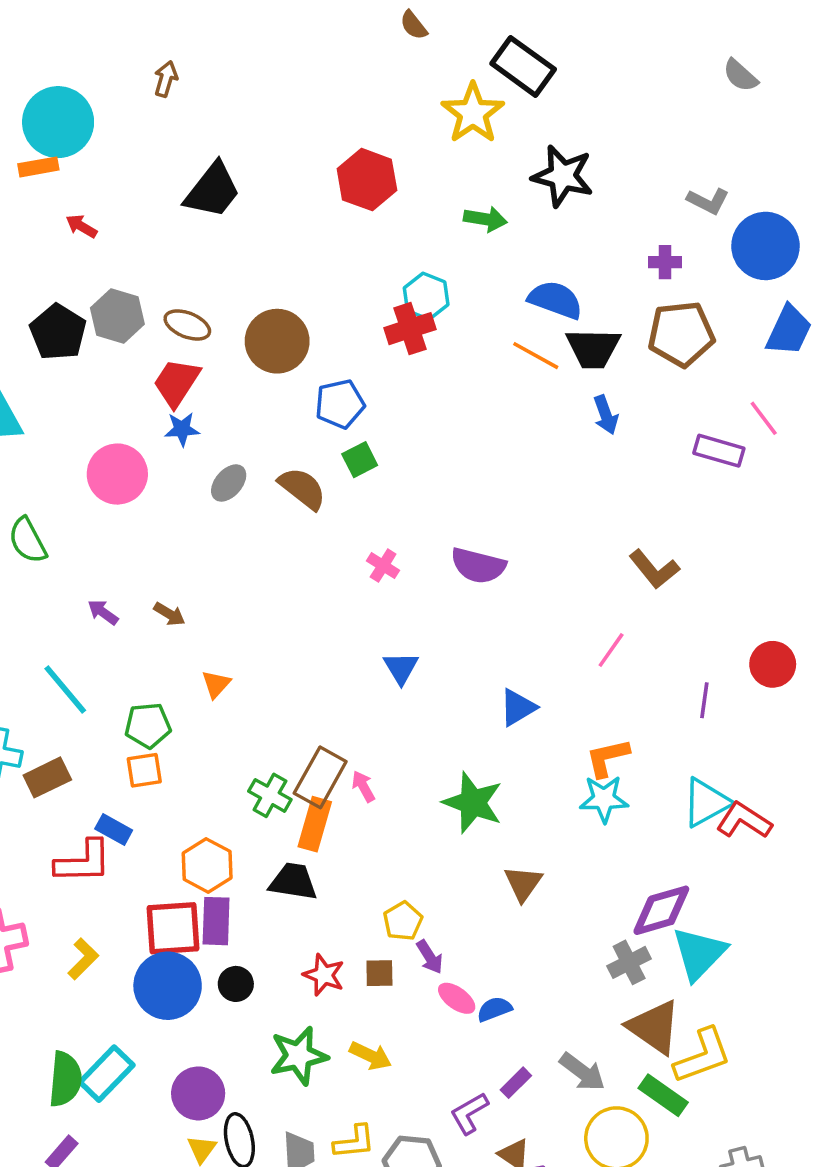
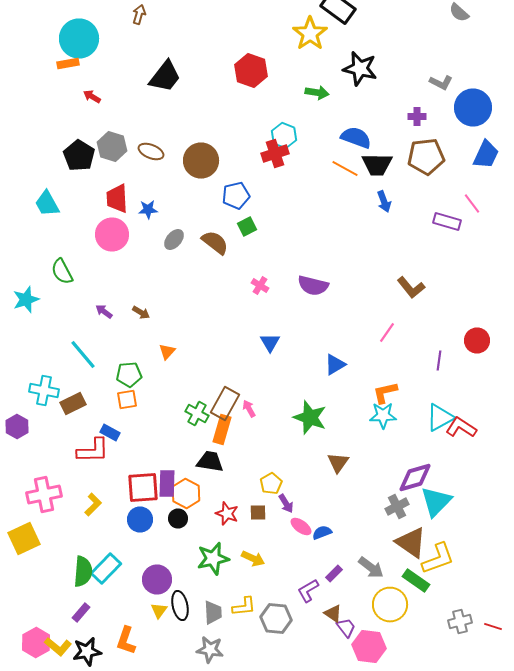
red trapezoid: (177, 382) -> (117, 198), moved, turned -36
orange hexagon: (207, 865) -> (186, 494), moved
blue circle: (168, 986) -> (140, 520), size x0.7

